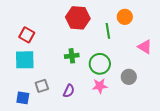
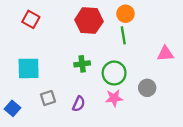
orange circle: (125, 17) -> (125, 14), moved
red square: (27, 35) -> (31, 19), moved
pink triangle: (145, 47) -> (165, 54), turned -35
blue square: (23, 98) -> (13, 108), moved, turned 32

